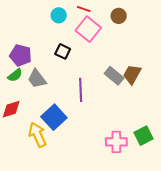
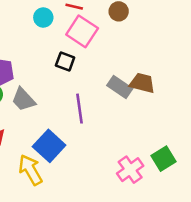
black square: (63, 51) -> (65, 62), moved
brown trapezoid: (132, 74) -> (142, 83), turned 80
pink cross: (116, 142) -> (130, 170), turned -30

